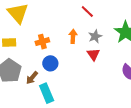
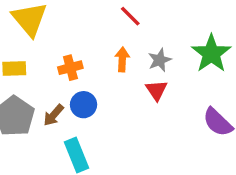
red line: (87, 12) -> (130, 16), moved
brown arrow: (32, 78) -> (54, 115), moved

